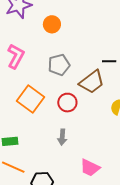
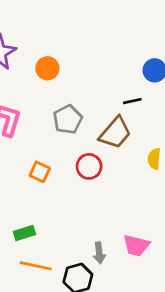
orange square: (31, 99) -> (40, 172), size x0.6
gray arrow: (62, 137) -> (99, 253), moved

